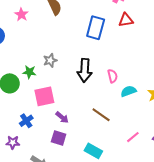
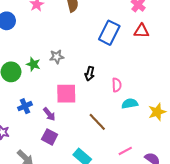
black arrow: (85, 70) -> (90, 74), size x0.6
pink square: (44, 96) -> (66, 94), moved
purple arrow: (62, 117) -> (49, 114), moved
blue cross: (26, 121) -> (25, 106), moved

